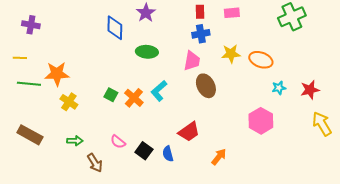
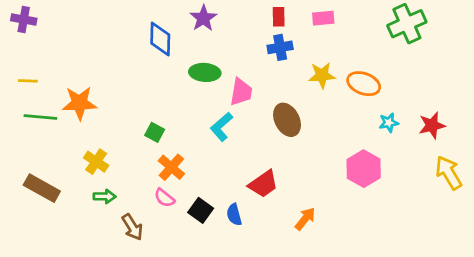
purple cross: (31, 25) -> (24, 20), moved
pink trapezoid: (192, 61) -> (241, 92), moved
orange cross: (134, 98) -> (171, 167), moved
yellow cross: (69, 102) -> (96, 162), moved

